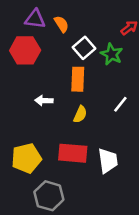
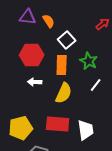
red hexagon: (25, 50) -> (32, 55), moved
green star: (112, 54) -> (89, 61), moved
yellow semicircle: (80, 114) -> (64, 93), size x1.5

